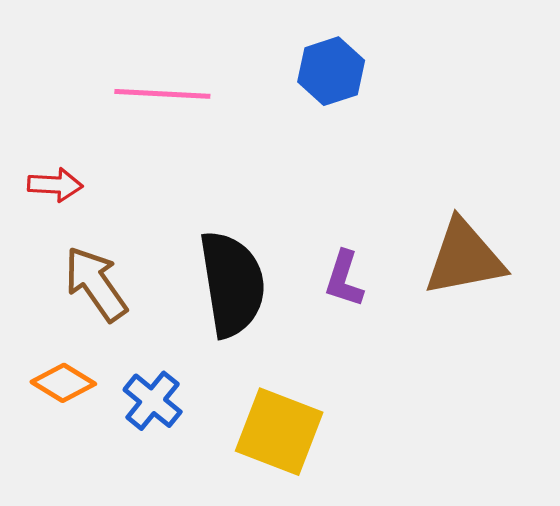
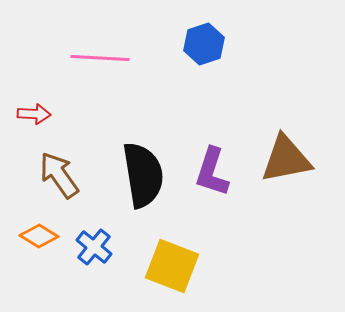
purple L-shape: (344, 279) -> (212, 172), size x1.4

